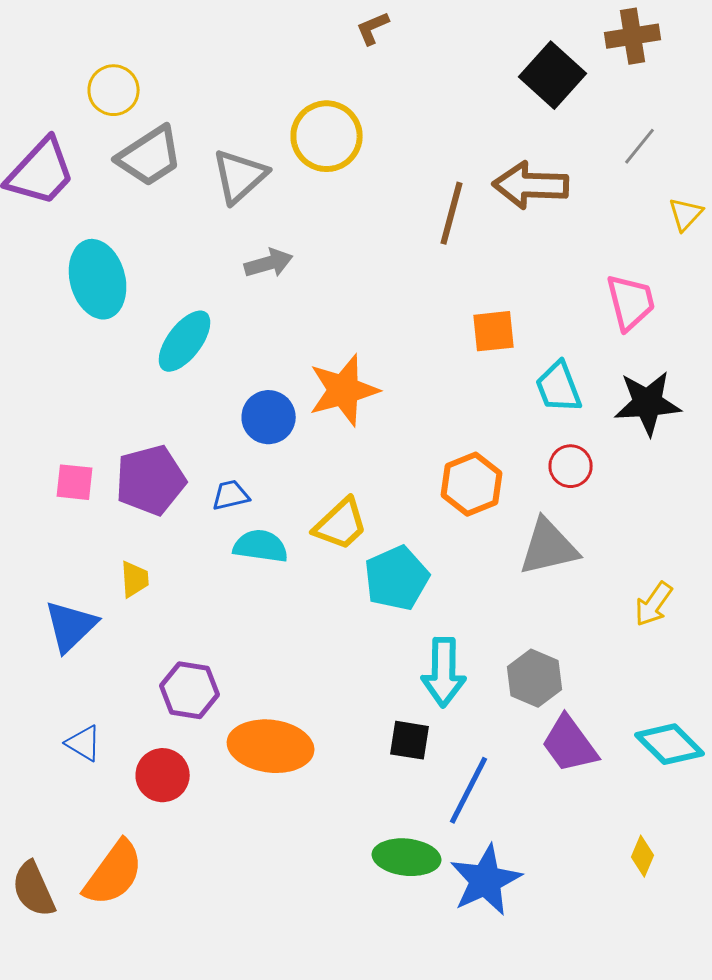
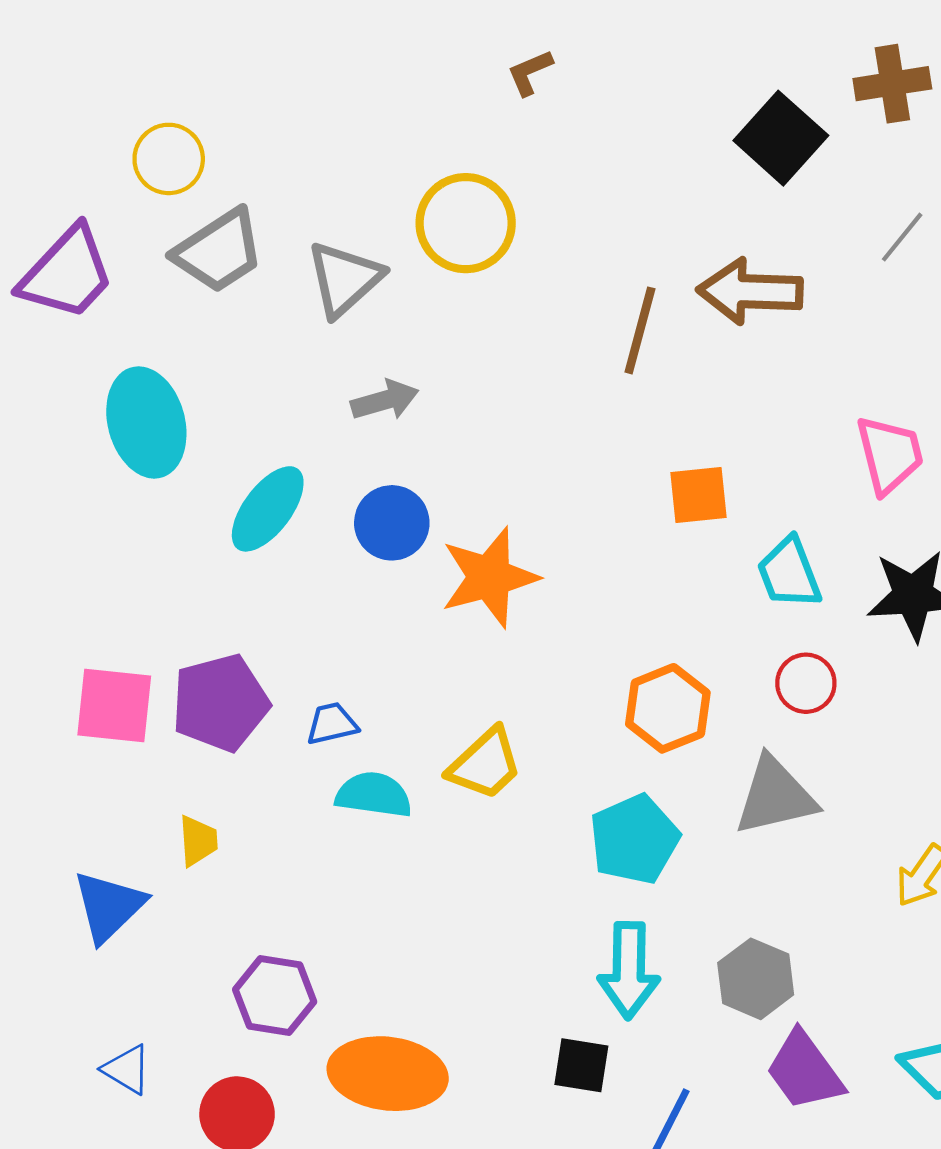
blue circle: (269, 417) -> (392, 523), moved
pink square: (75, 482) -> (114, 706), size x1.5
cyan pentagon: (397, 578) -> (634, 839), moved

